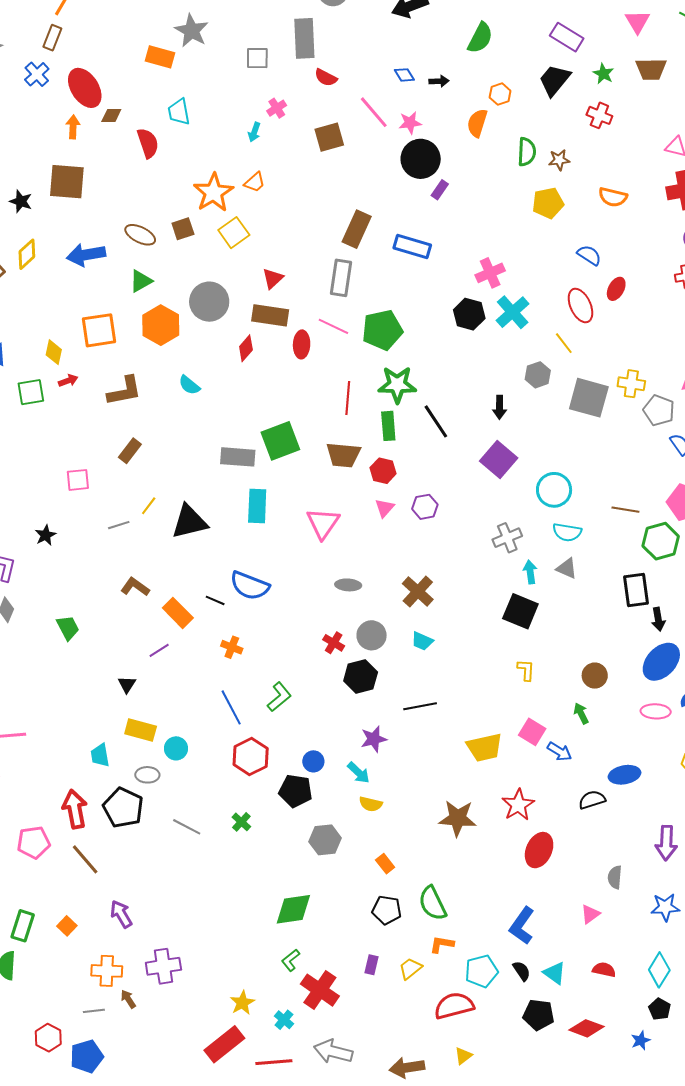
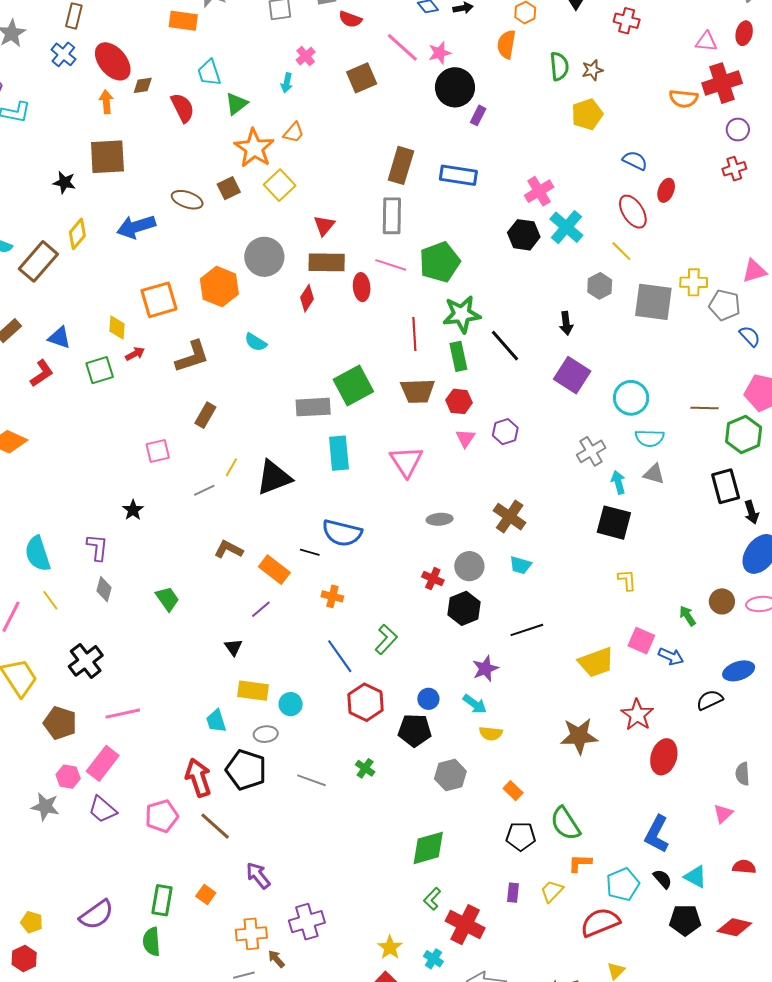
orange semicircle: (613, 197) -> (684, 99), moved
green triangle: (141, 281) -> (236, 104), moved
brown circle: (595, 676) -> (722, 601), moved

